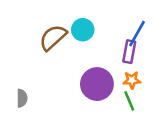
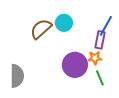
orange star: (132, 80) -> (95, 58), moved
gray semicircle: (22, 98) -> (17, 76), size x1.6

